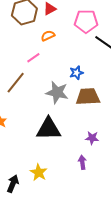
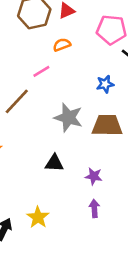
blue star: (76, 73) -> (105, 84), moved
black triangle: (49, 129) -> (54, 163), size x0.6
purple star: (92, 138) -> (94, 176), moved

